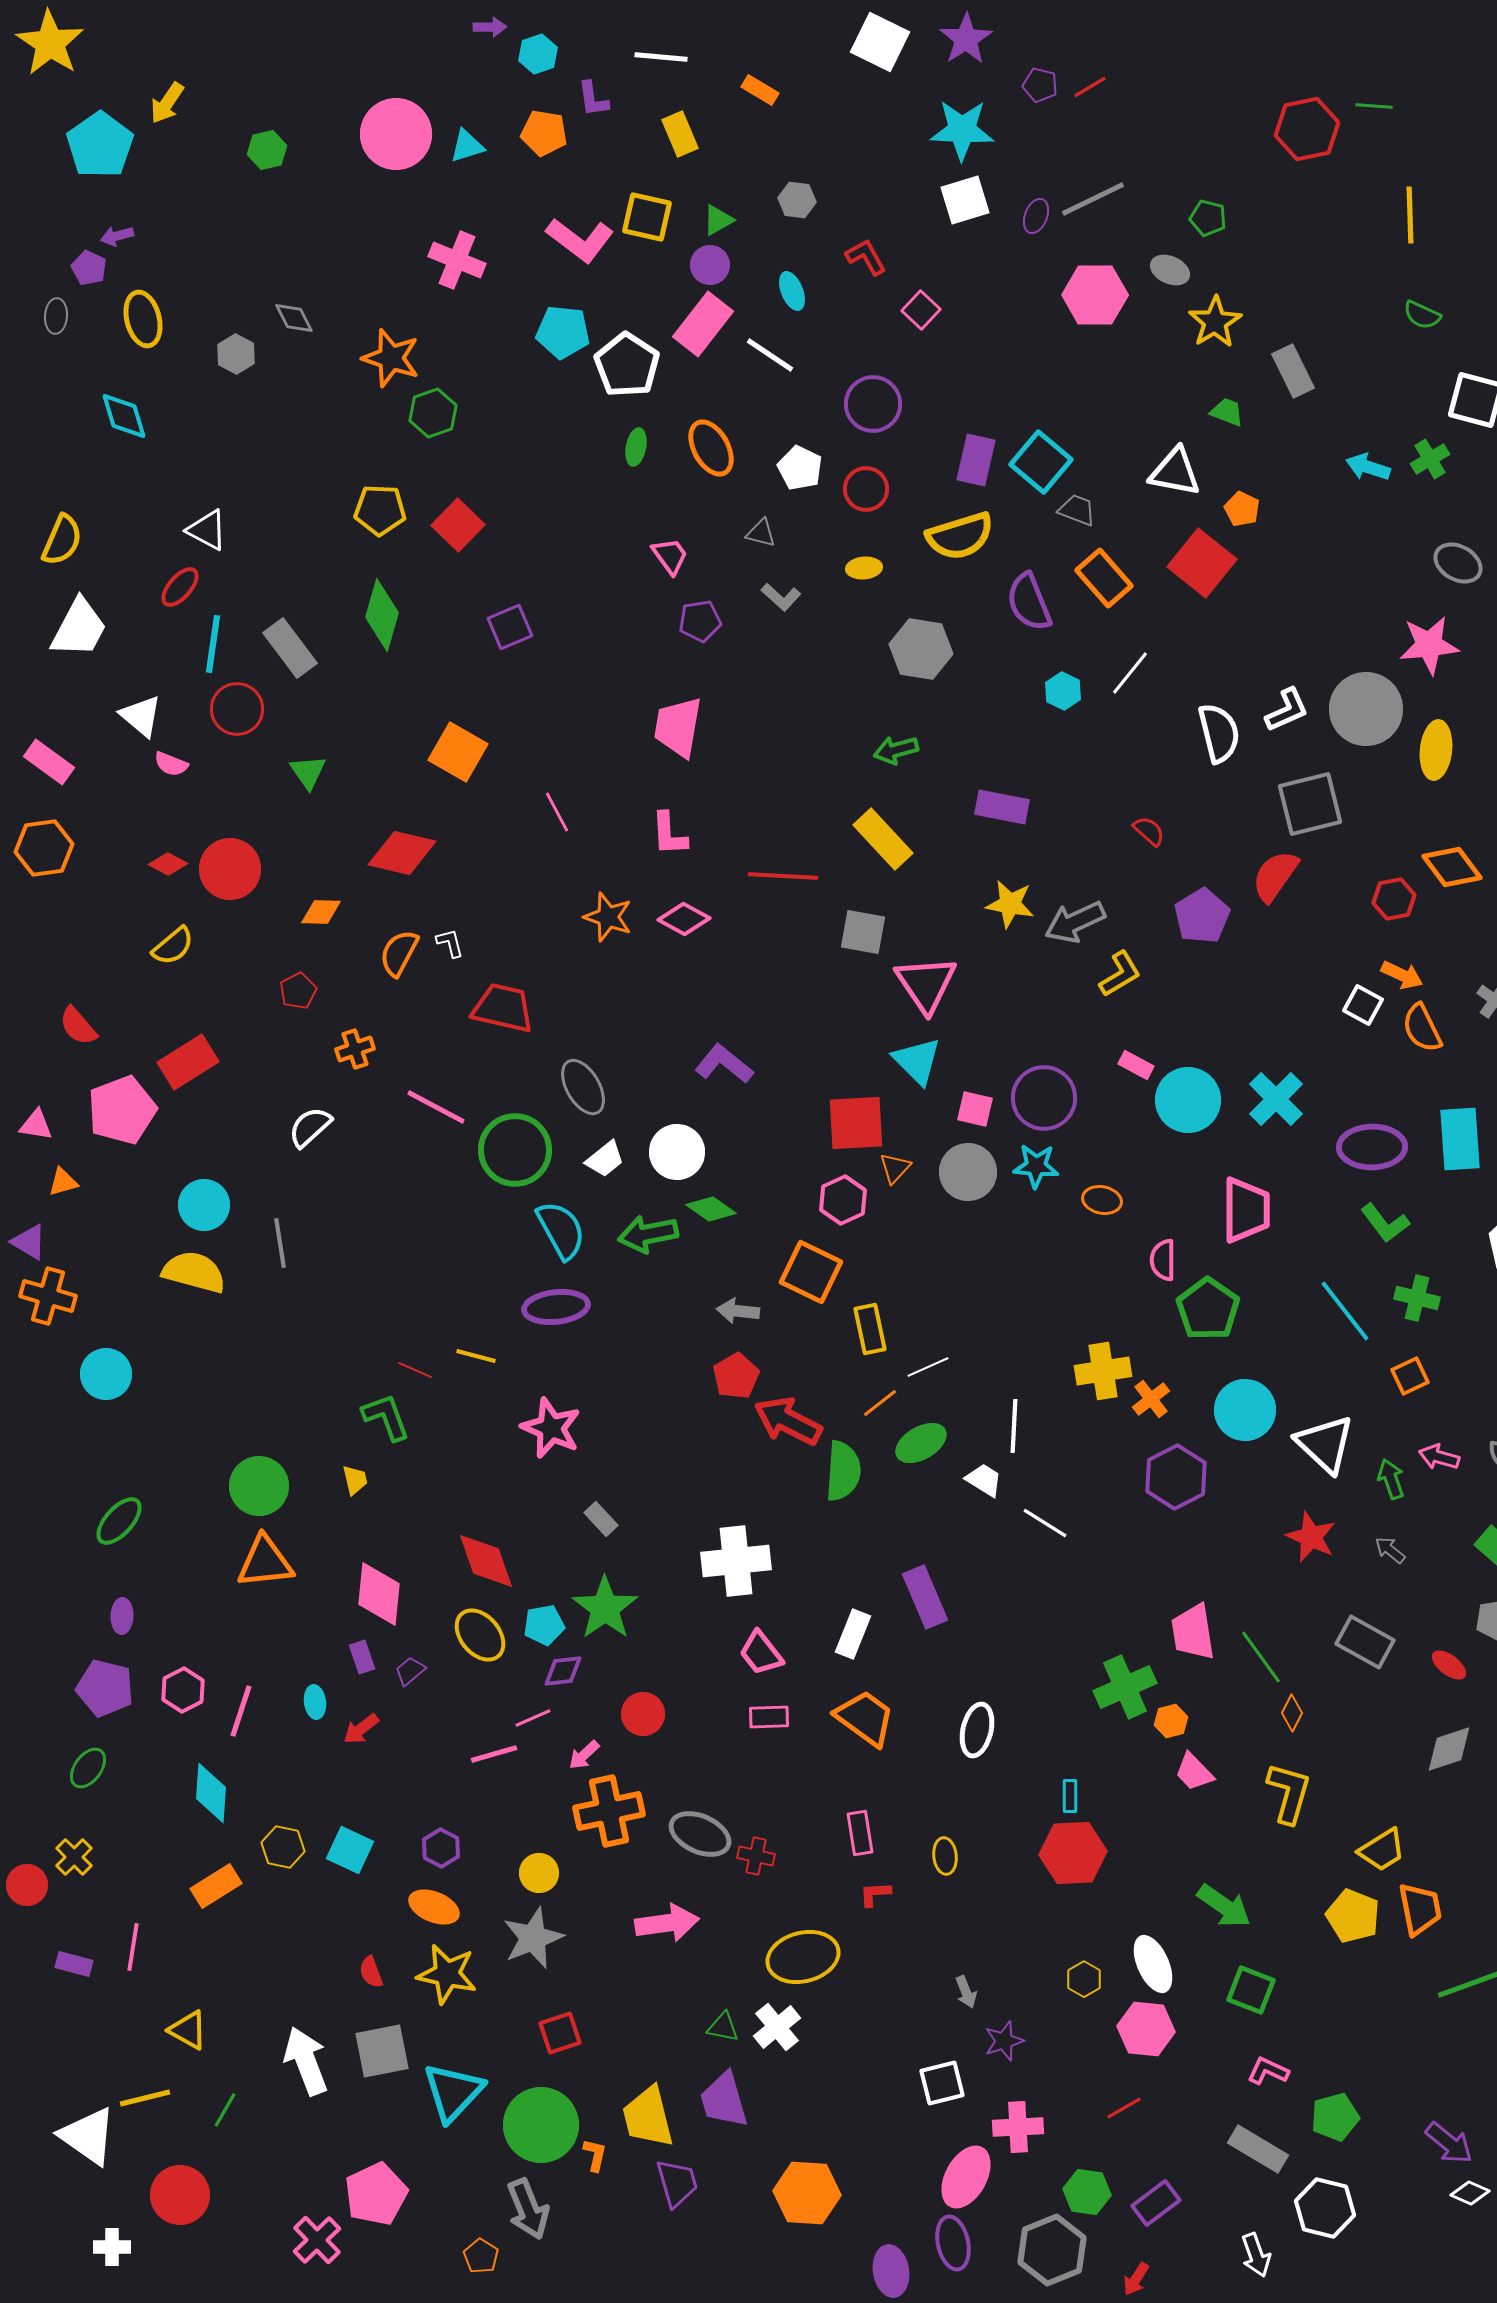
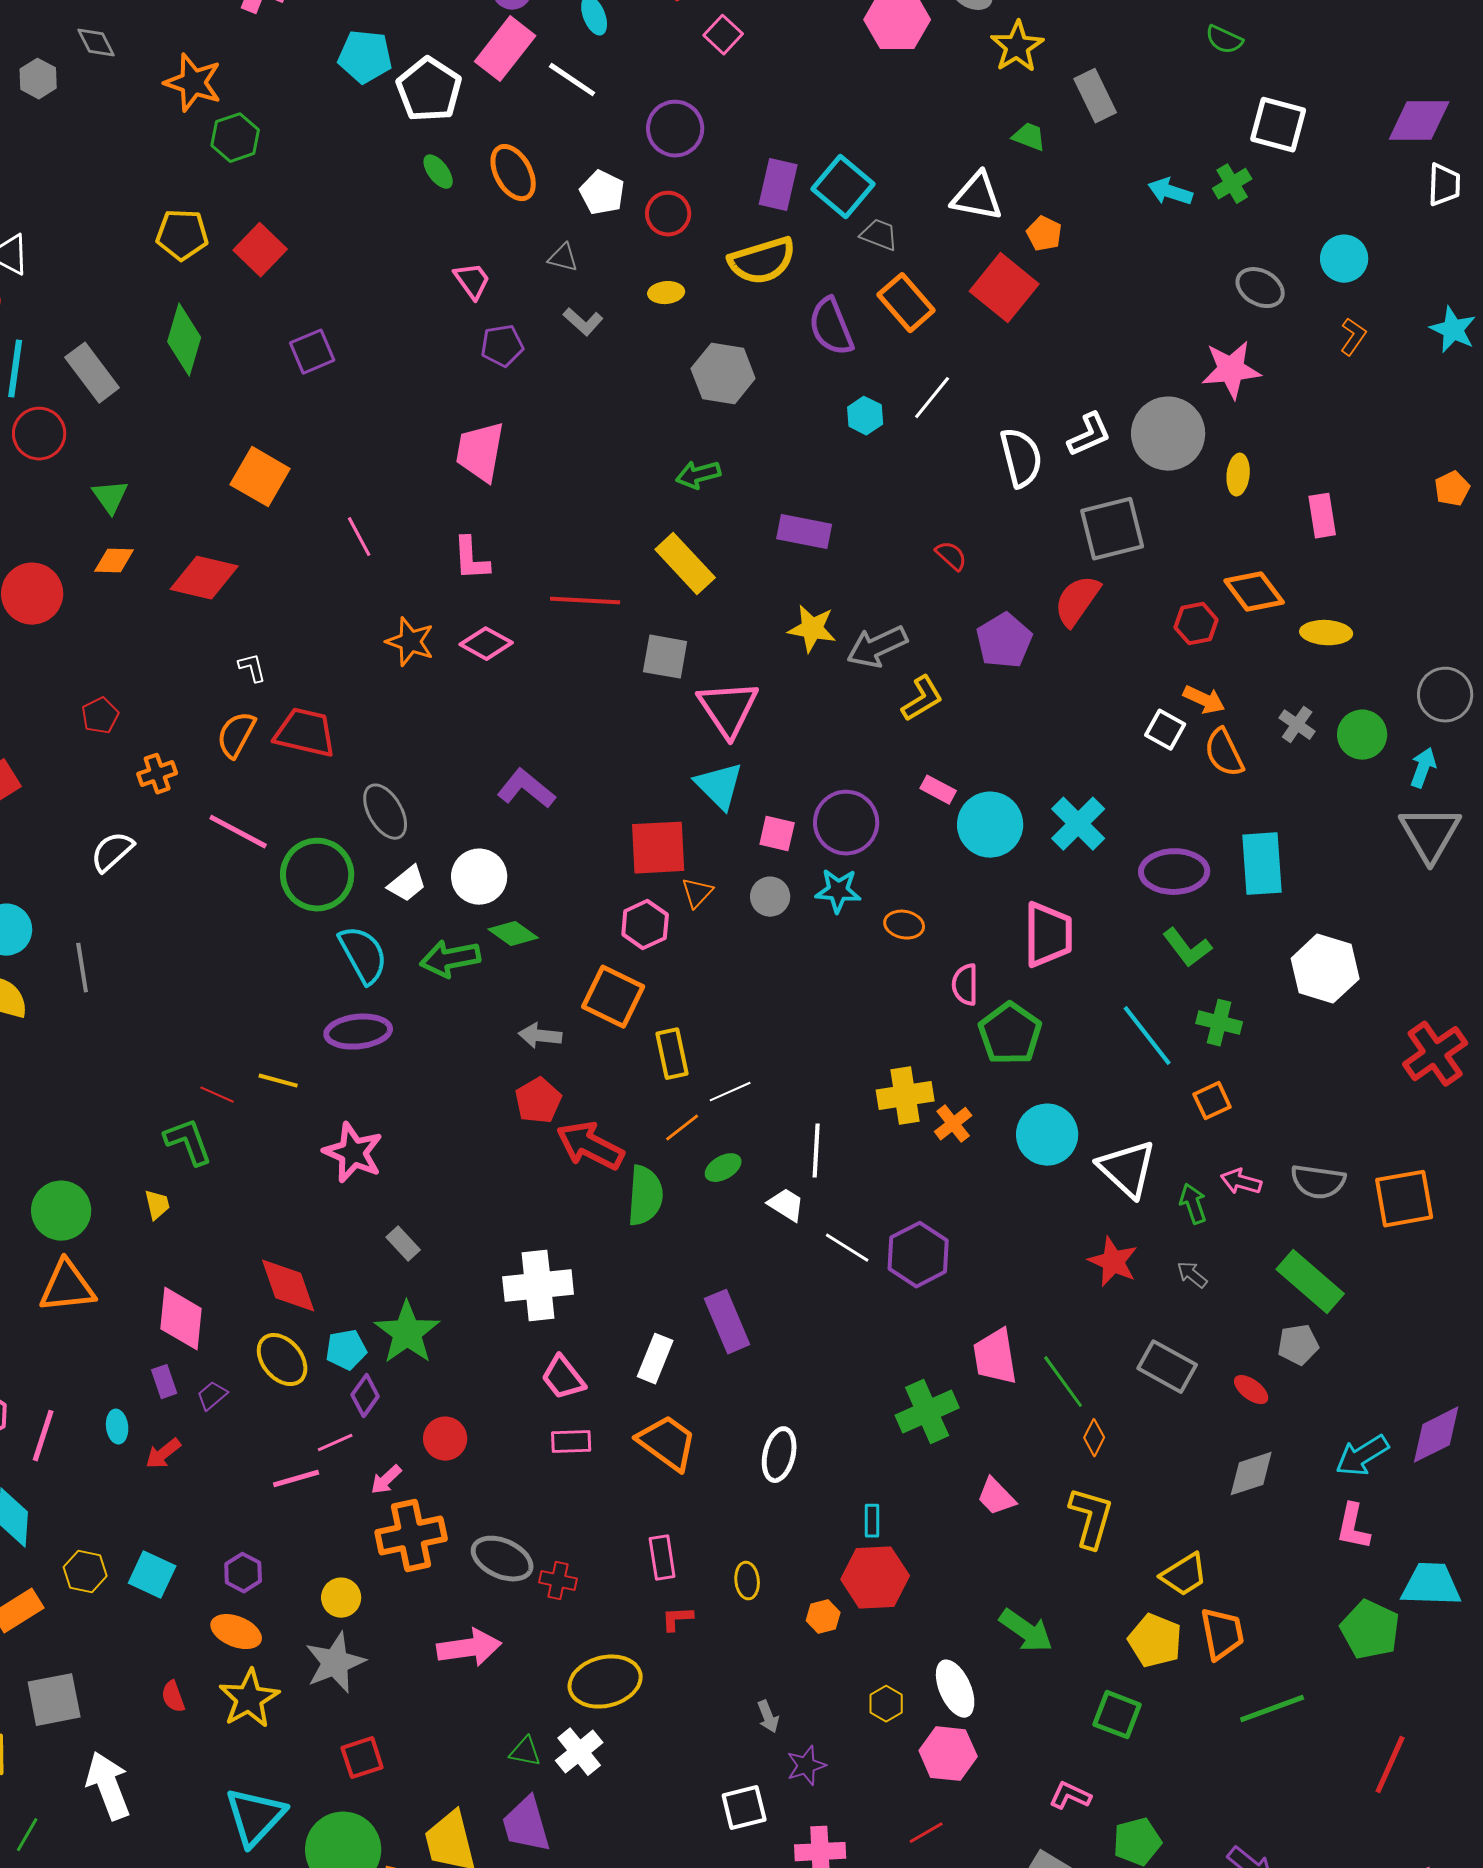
green ellipse: (636, 447) -> (438, 172), turned -48
yellow ellipse: (1436, 750) -> (1238, 475), size x0.7
orange diamond: (321, 912) -> (114, 561), moved
orange semicircle: (399, 953) -> (236, 735), moved
gray circle: (968, 1172) -> (770, 897), size x0.7
green ellipse: (921, 1443) -> (723, 1168), size x0.7
purple hexagon: (1176, 1477) -> (918, 1255), moved
purple diamond: (563, 1671) -> (365, 1396), turned -48
orange hexagon: (1171, 1721) -> (823, 1617), moved
yellow star: (447, 1974) -> (249, 1699), turned 30
green square: (1251, 1990) -> (1117, 1715), moved
gray square: (382, 2051) -> (54, 1700), moved

